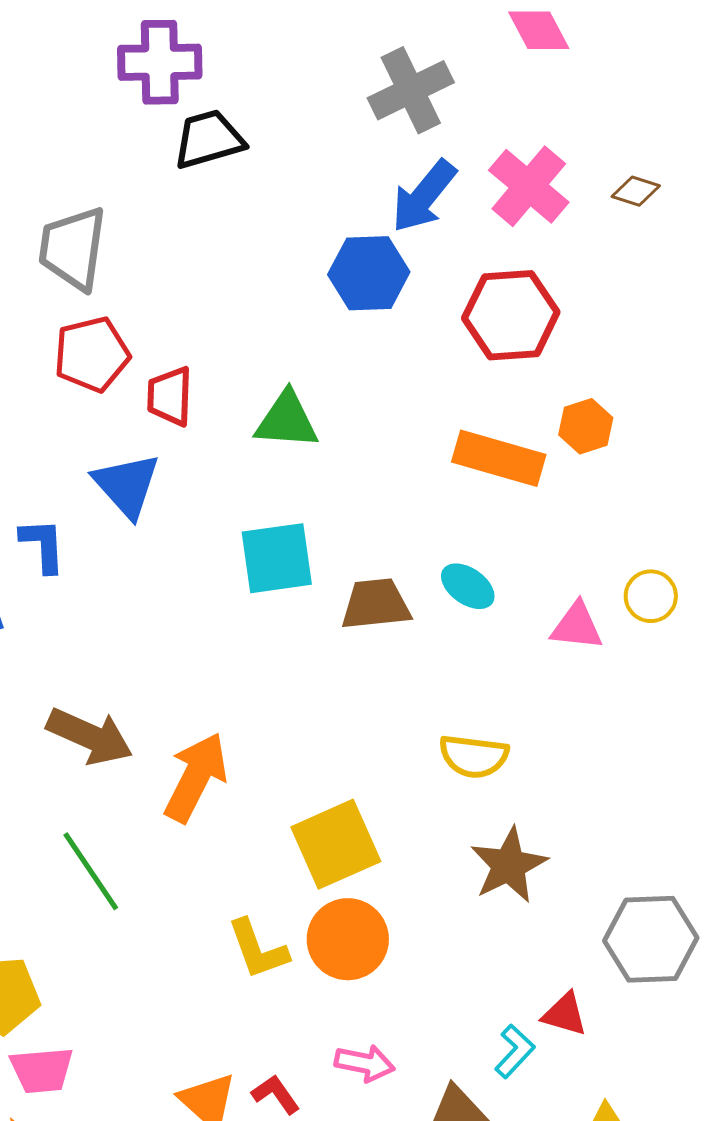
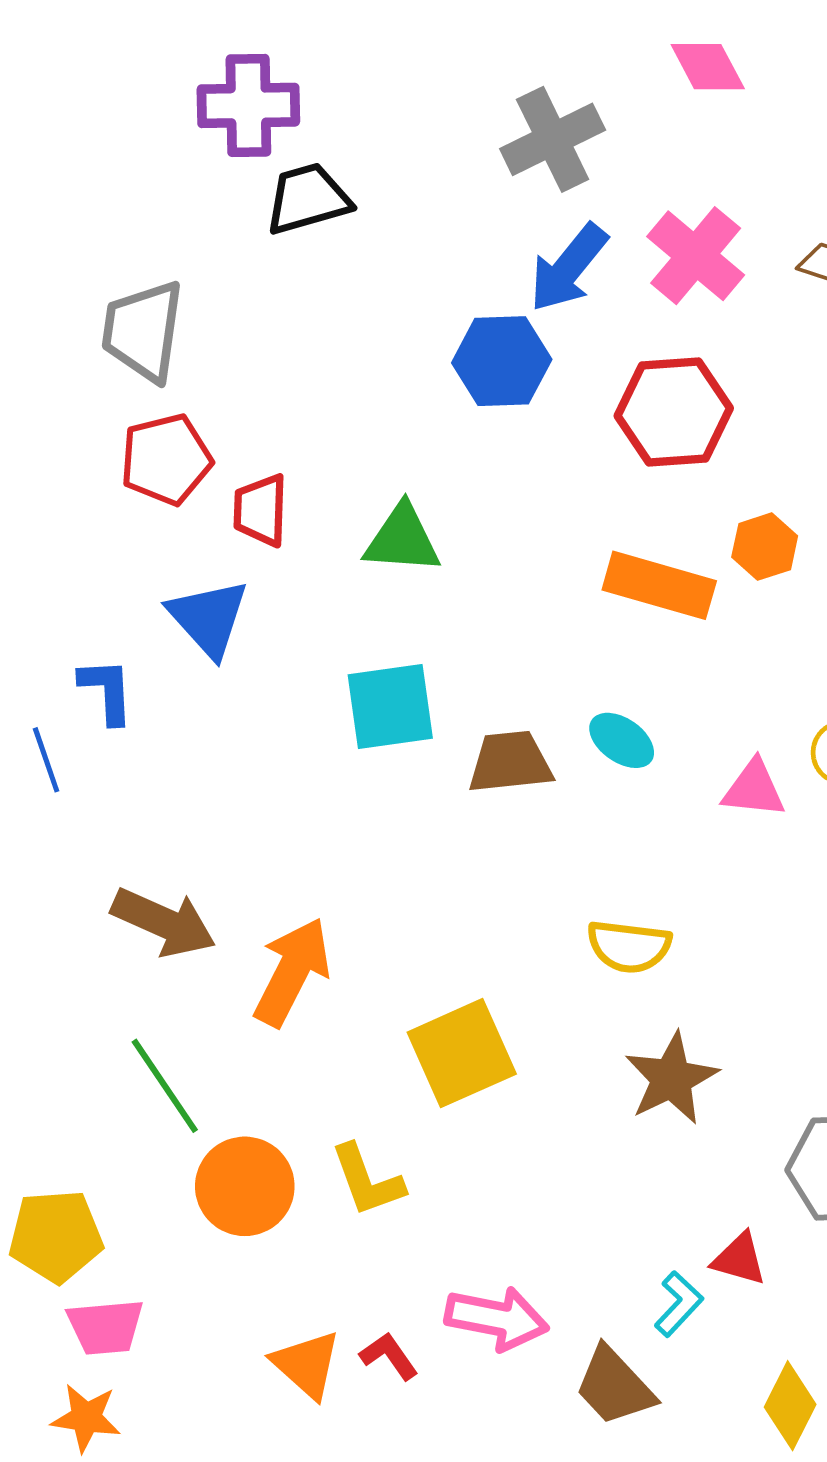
orange circle: (348, 939) -> (245, 1186), moved
pink arrow: (365, 1063) -> (497, 1318), size x1.4

